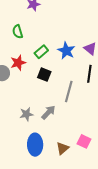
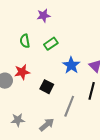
green rectangle: (41, 52) -> (51, 44), moved
gray star: (27, 114) -> (18, 120), moved

